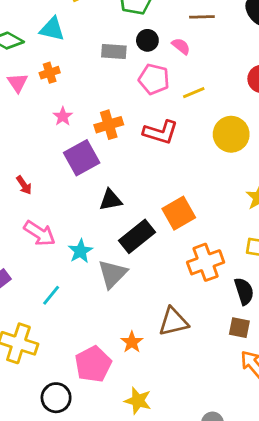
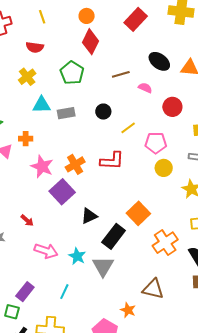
cyan triangle: (52, 29) -> (42, 105), moved
black circle: (147, 40) -> (103, 112), moved
pink semicircle: (181, 46) -> (145, 88), moved
orange cross: (50, 73) -> (26, 139), turned 32
pink pentagon: (154, 79) -> (156, 143), moved
pink star: (63, 116) -> (42, 167), size x1.6
yellow circle: (231, 134) -> (164, 168), moved, size x0.7
brown triangle: (173, 322) -> (153, 289), turned 40

